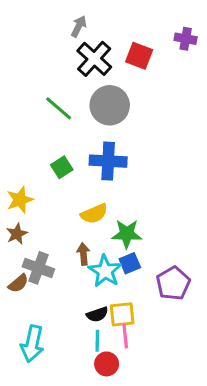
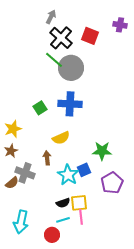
green line: (59, 108) -> (54, 60), moved
green star: (127, 234) -> (102, 151), moved
brown arrow: (83, 254) -> (47, 158), moved
cyan line: (97, 341) -> (63, 220), turned 72
red circle: (107, 364) -> (52, 235), moved

